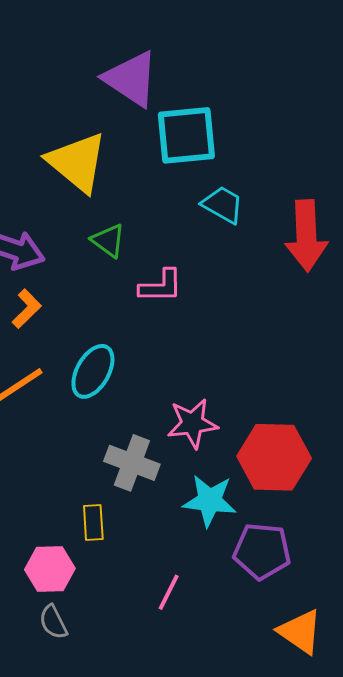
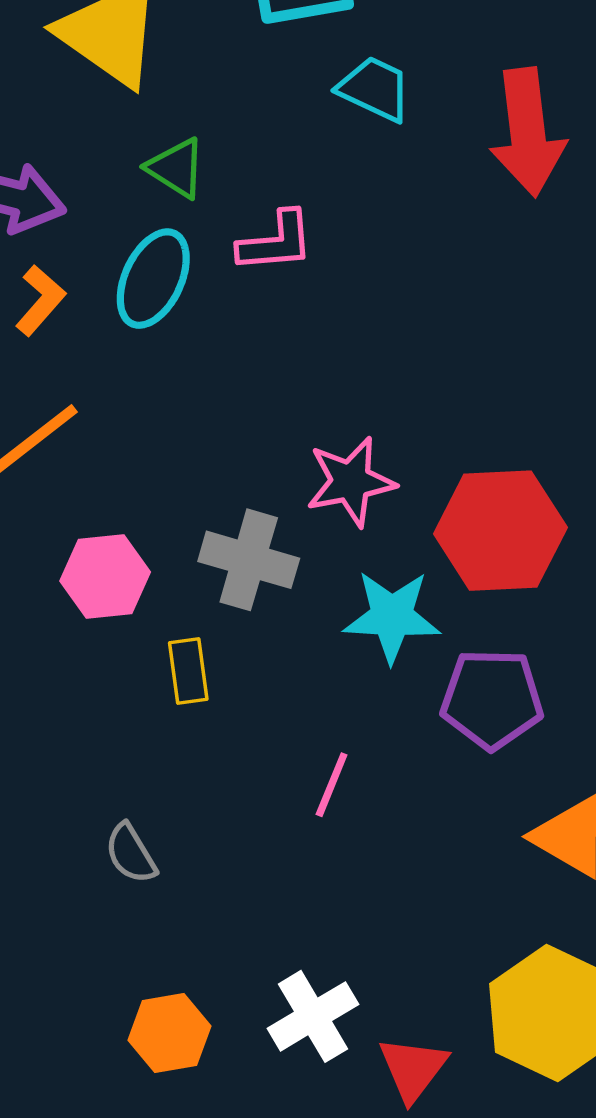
cyan ellipse: (93, 371) -> (153, 279), moved
pink hexagon: (50, 569) -> (105, 576), moved

